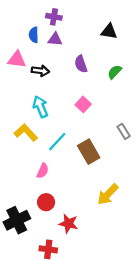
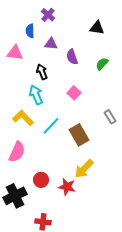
purple cross: (54, 17) -> (48, 15), turned 32
purple triangle: (55, 39) -> (51, 44), moved
black arrow: (40, 71) -> (42, 72), moved, turned -119
pink semicircle: (43, 171) -> (17, 152), moved, size x1.5
yellow arrow: (108, 194) -> (84, 169), moved
red star: (68, 224) -> (67, 187), moved

